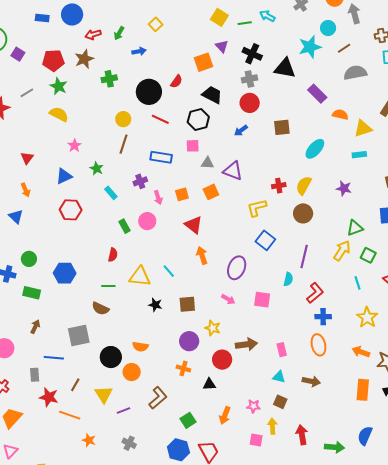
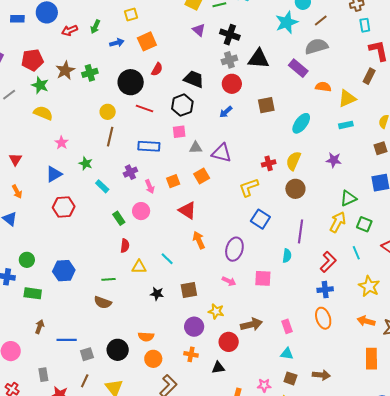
yellow square: (156, 24) -> (131, 14), turned 32
brown star: (84, 59) -> (65, 70), moved
orange square: (204, 62) -> (147, 41), moved
black triangle: (285, 68) -> (259, 59), moved
gray semicircle: (355, 73) -> (316, 46), moved
red semicircle: (113, 255) -> (125, 246), moved
yellow triangle: (140, 277) -> (139, 267), size x0.7
red L-shape: (315, 293) -> (328, 262), moved
gray square: (79, 336) -> (87, 354), moved, size x0.6
blue line: (54, 358) -> (67, 340), moved
orange circle: (132, 372) -> (153, 359), moved
brown arrow: (311, 381) -> (321, 375), moved

